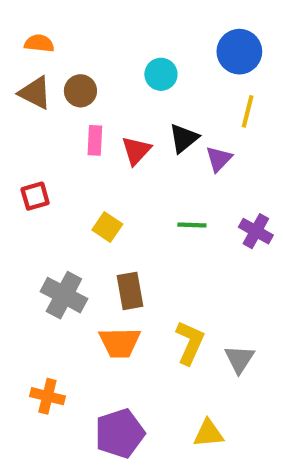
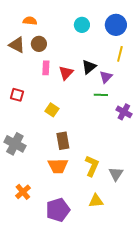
orange semicircle: (39, 43) -> (30, 21), moved
cyan circle: (161, 74) -> (82, 25), moved
red square: (35, 196) -> (17, 95), turned 32
green line: (192, 225) -> (101, 95), moved
gray cross: (64, 295) -> (15, 144), moved
orange cross: (47, 396) -> (23, 192), turned 35
yellow triangle: (208, 433) -> (96, 201), moved

